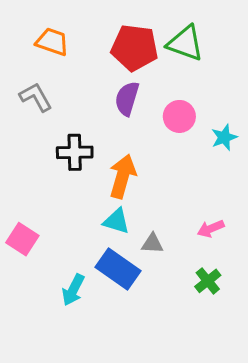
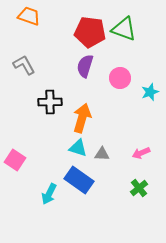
orange trapezoid: (52, 42) -> (29, 16), moved
gray triangle: (152, 244) -> (102, 154), moved

